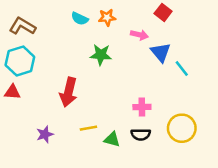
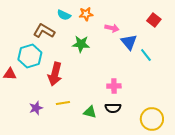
red square: (163, 12) -> (154, 20), moved
brown L-shape: (22, 26) -> (44, 31), moved
cyan hexagon: (20, 61) -> (30, 56), moved
yellow line: (88, 128) -> (63, 103), moved
yellow circle: (182, 128) -> (152, 119), moved

